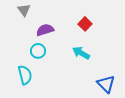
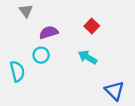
cyan semicircle: (25, 75) -> (17, 71), moved

